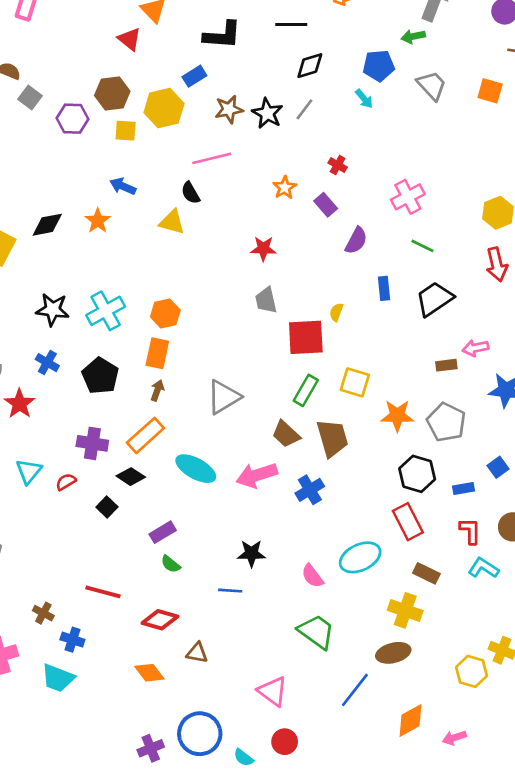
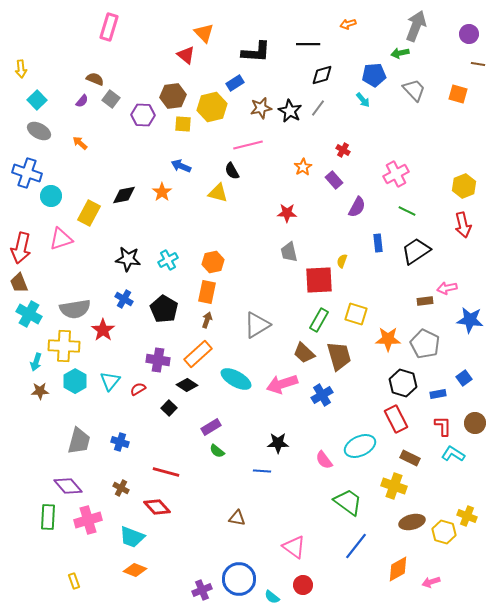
cyan cross: (106, 311) -> (168, 260), size x0.7
red diamond: (160, 620) -> (157, 507), moved, turned 32
green trapezoid: (316, 632) -> (348, 502), moved
blue cross: (72, 640) -> (120, 442), moved
brown ellipse: (393, 653) -> (412, 522), moved
orange diamond: (149, 673) -> (135, 570), moved, turned -30

